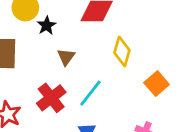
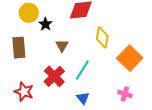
orange square: (157, 84) -> (130, 58), size x1.4

